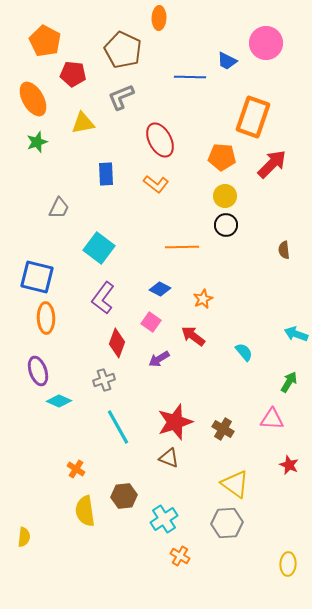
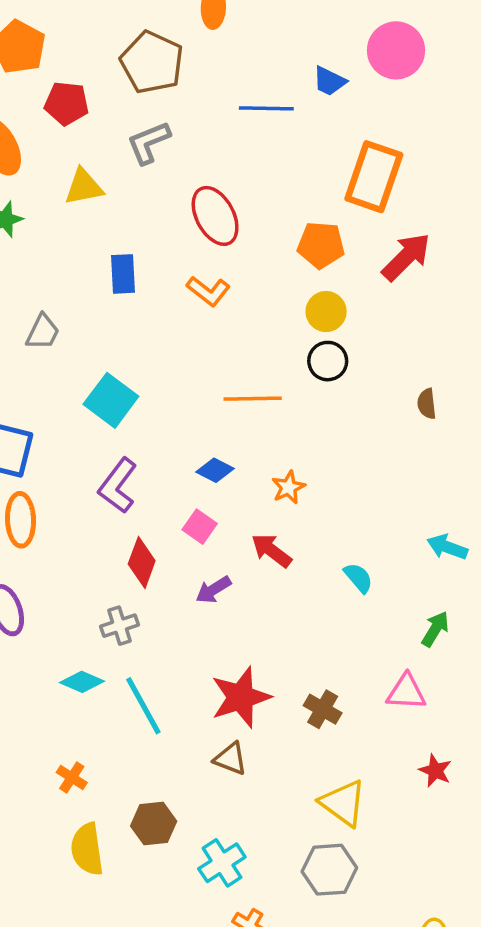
cyan diamond: (59, 401) -> (82, 682), moved

